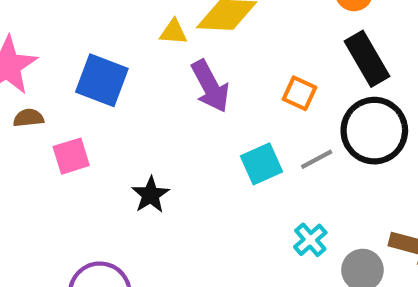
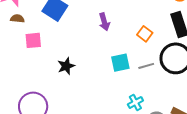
purple arrow: (210, 86) -> (104, 22), size x0.7

